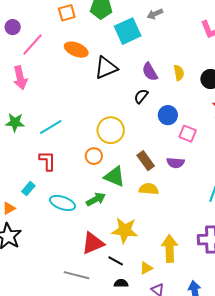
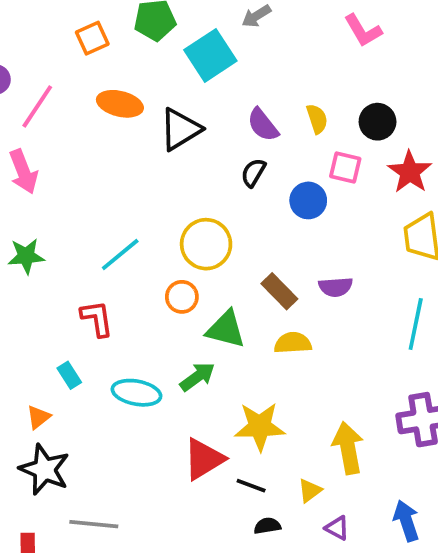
cyan line: (51, 127) -> (120, 255), moved
pink square: (188, 134) -> (345, 167), moved
cyan rectangle: (28, 189) -> (69, 375), turned -64
gray line: (76, 275) -> (94, 524), moved

